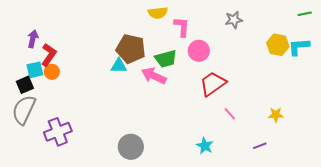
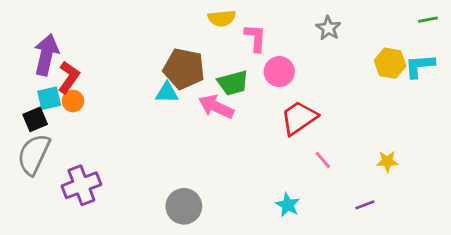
gray star: (234, 20) -> (328, 28), turned -30
purple arrow: (33, 39) -> (46, 55), size x1.6

